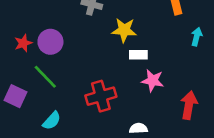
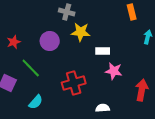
yellow star: (124, 30) -> (81, 32), moved
purple circle: (50, 42) -> (50, 41), moved

